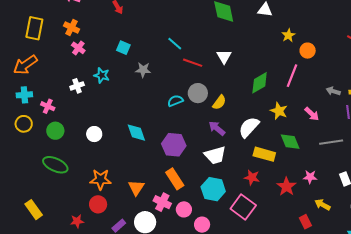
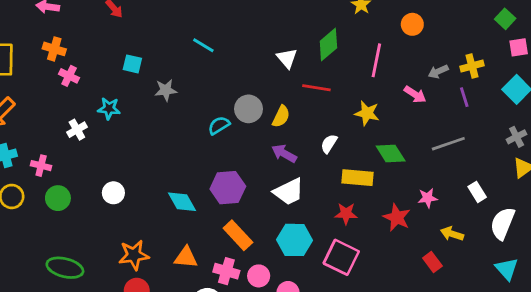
orange circle: (308, 51) -> (412, 24), moved
white triangle: (224, 57) -> (287, 58), moved
red line: (193, 63) -> (316, 88), moved
green diamond: (260, 83) -> (328, 45), moved
gray arrow: (333, 91) -> (438, 72), turned -32
pink arrow: (312, 114) -> (415, 94), moved
white semicircle: (249, 127) -> (329, 144), size x0.6
cyan diamond: (136, 133) -> (182, 202), moved
green ellipse: (55, 165) -> (65, 268), moved
orange triangle: (136, 188) -> (186, 257), turned -48

